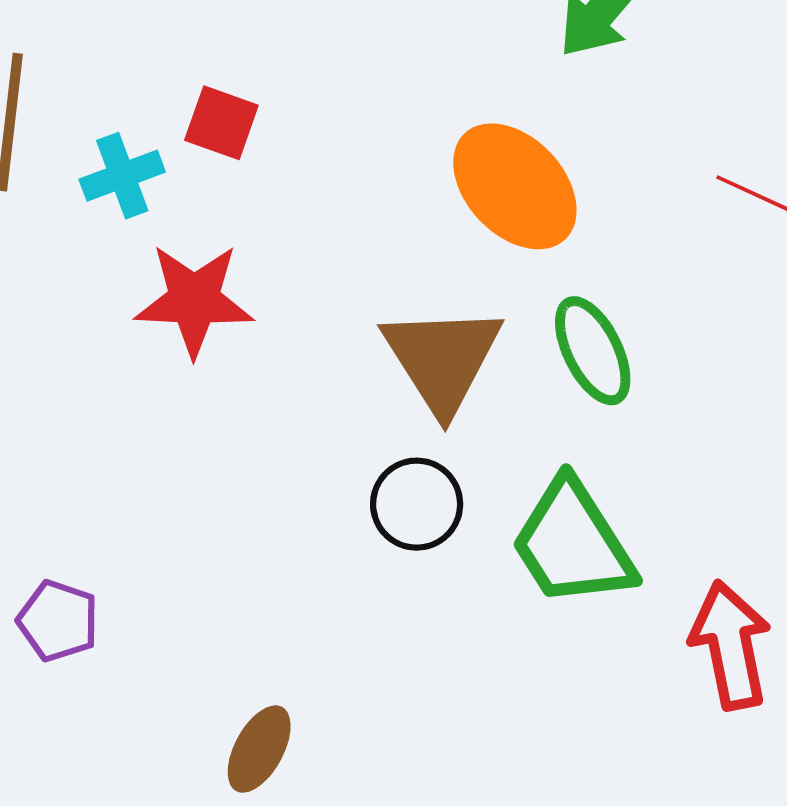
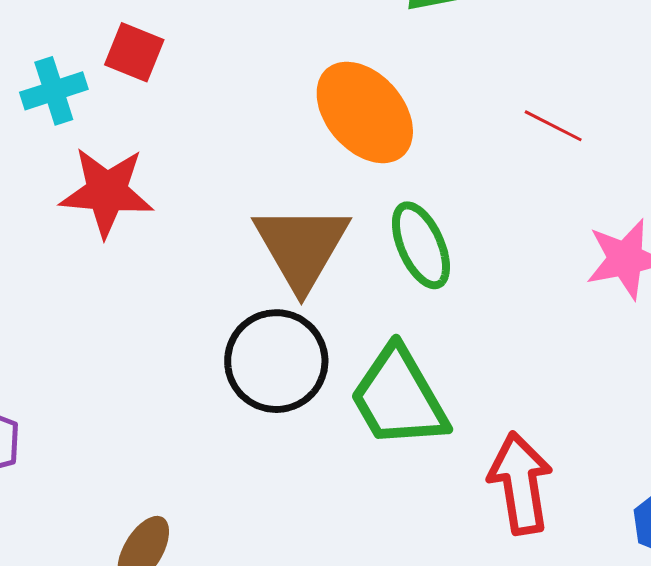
black circle: (417, 504) -> (276, 361), size x1.4

